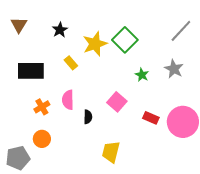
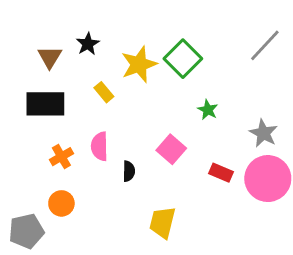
brown triangle: (19, 25) -> (50, 57), moved
gray star: (174, 69) -> (263, 133), moved

